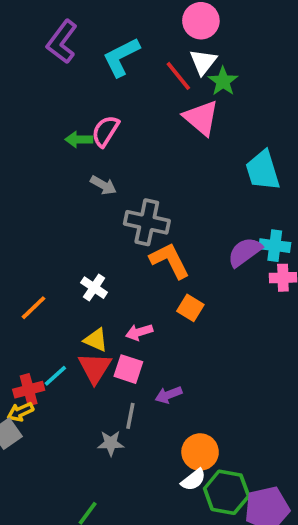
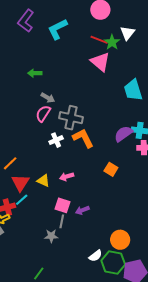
white triangle: (203, 62) -> (127, 33), moved
red line: (178, 76) -> (99, 40), moved, turned -30
pink semicircle: (105, 131) -> (43, 114), moved
white cross: (94, 288) -> (56, 140), moved, turned 32
orange square: (190, 308) -> (111, 169), moved
red triangle: (95, 368) -> (20, 183), moved
pink square: (128, 369) -> (62, 205), moved
orange circle: (200, 452) -> (120, 240), moved

